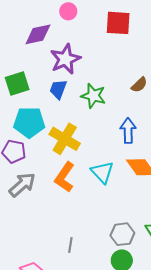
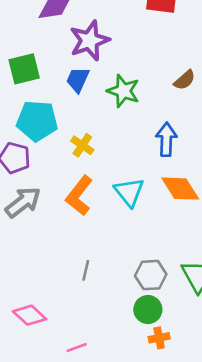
yellow cross: (65, 139) -> (82, 145), size x0.6
gray line: (70, 245) -> (86, 270), moved

